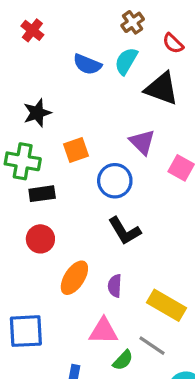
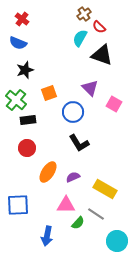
red semicircle: (173, 43) -> (99, 27), moved
blue semicircle: (87, 64) -> (18, 43), moved
green cross: (23, 161) -> (16, 100), turned 30
purple semicircle: (115, 286) -> (73, 177), turned 64

